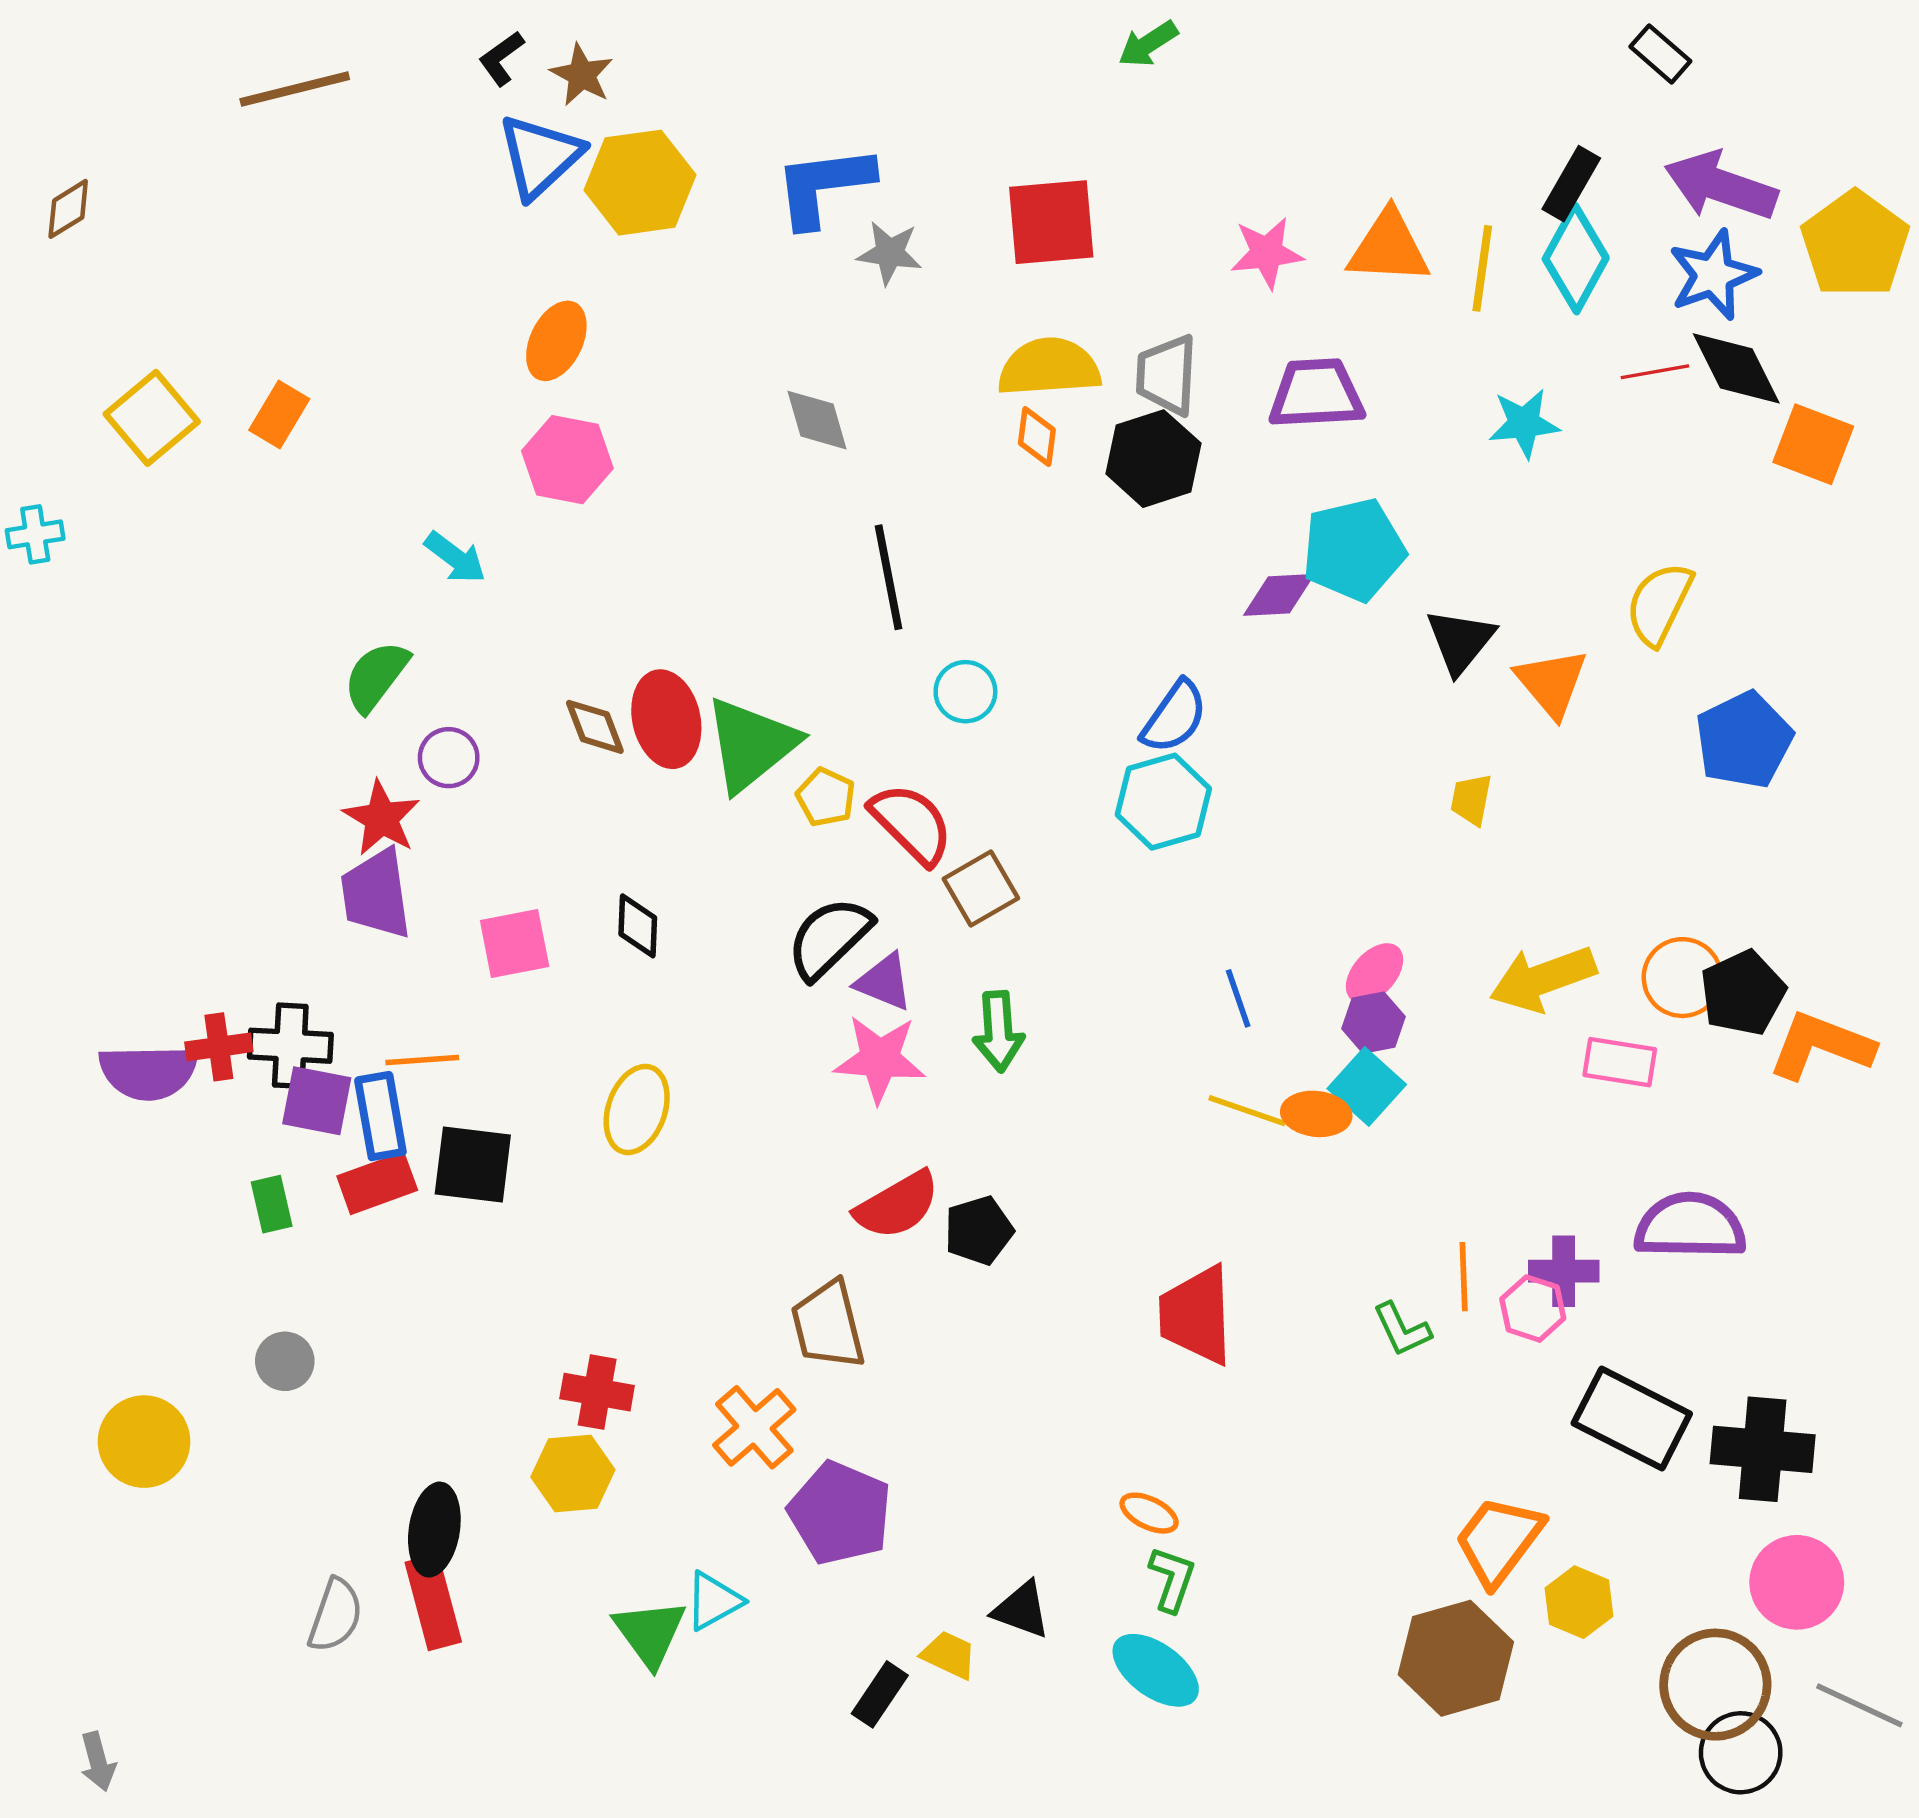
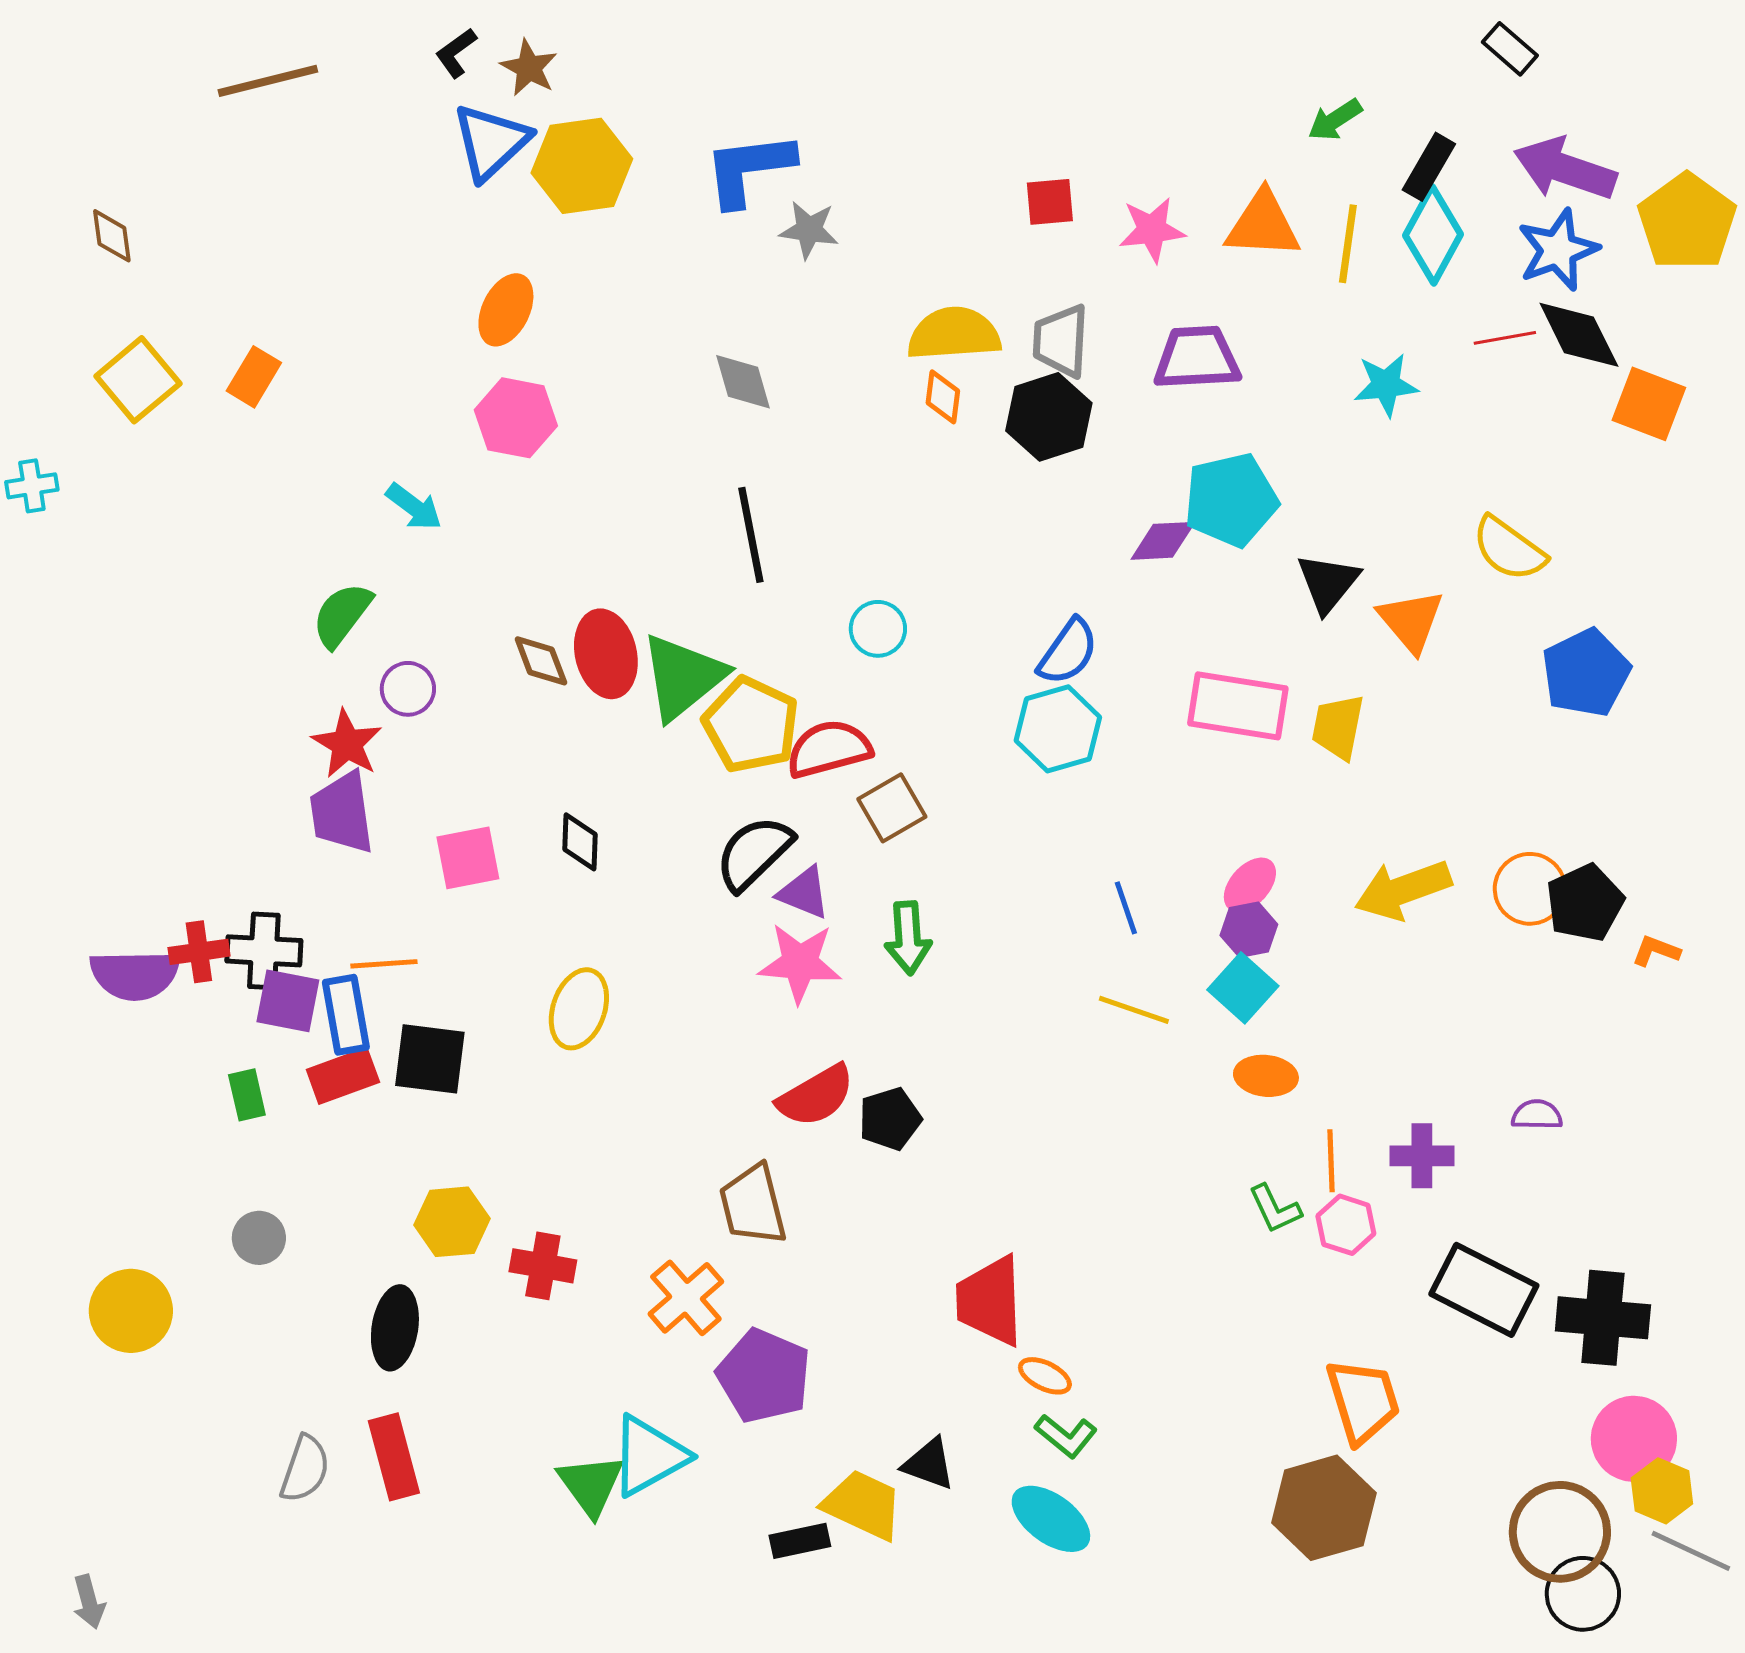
green arrow: (1148, 44) -> (1335, 120), moved
brown diamond: (68, 209) -> (112, 236), moved, turned -66
red square: (1051, 222) -> (1050, 202), moved, size x0.6
black line: (888, 577) -> (751, 535), moved
yellow semicircle: (1659, 604) -> (1509, 549), turned -80
yellow pentagon: (826, 797) -> (751, 725), size x1.8
yellow trapezoid: (1471, 799) -> (1338, 727), size x1.4
red semicircle: (912, 824) -> (829, 749), turned -60
orange L-shape: (1821, 1046) -> (1656, 951), size x0.5
pink rectangle: (1620, 1062) -> (1238, 706), moved, size x1.5
orange ellipse: (1316, 1114) -> (1266, 1076), moved
purple semicircle: (1690, 1226) -> (1537, 1115), size x0.5
pink hexagon: (1533, 1309) -> (1346, 1225), moved
red trapezoid: (1196, 1315) -> (990, 1301), moved
yellow hexagon: (573, 1473) -> (452, 1222), moved
black ellipse: (434, 1530) -> (395, 1328), moved
orange trapezoid: (1499, 1541) -> (1363, 1401), turned 126
green L-shape: (1172, 1579) -> (1066, 1436), turned 110
cyan triangle: (714, 1601) -> (649, 1456), size x1.5
yellow hexagon: (1579, 1602) -> (1662, 1491), moved
yellow trapezoid: (949, 1655) -> (863, 1505), size x1.6
black rectangle: (880, 1694) -> (800, 1541), turned 44

